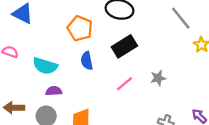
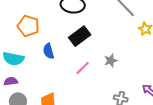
orange pentagon: (80, 28) -> (28, 26), moved
purple semicircle: (54, 91) -> (11, 81), moved

